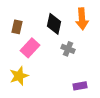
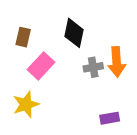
orange arrow: (82, 19) -> (117, 62), moved
gray cross: (68, 49) -> (93, 67), turned -32

